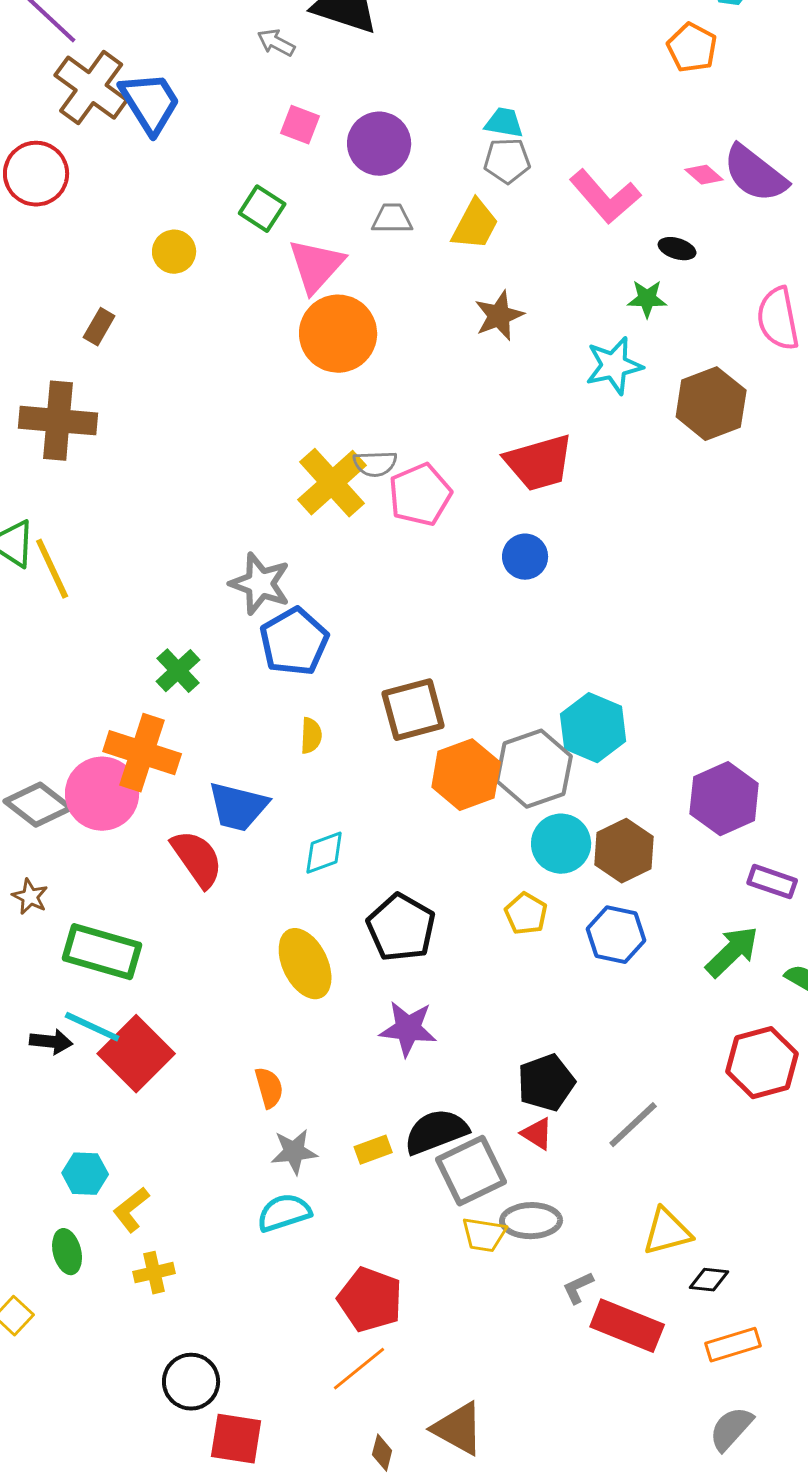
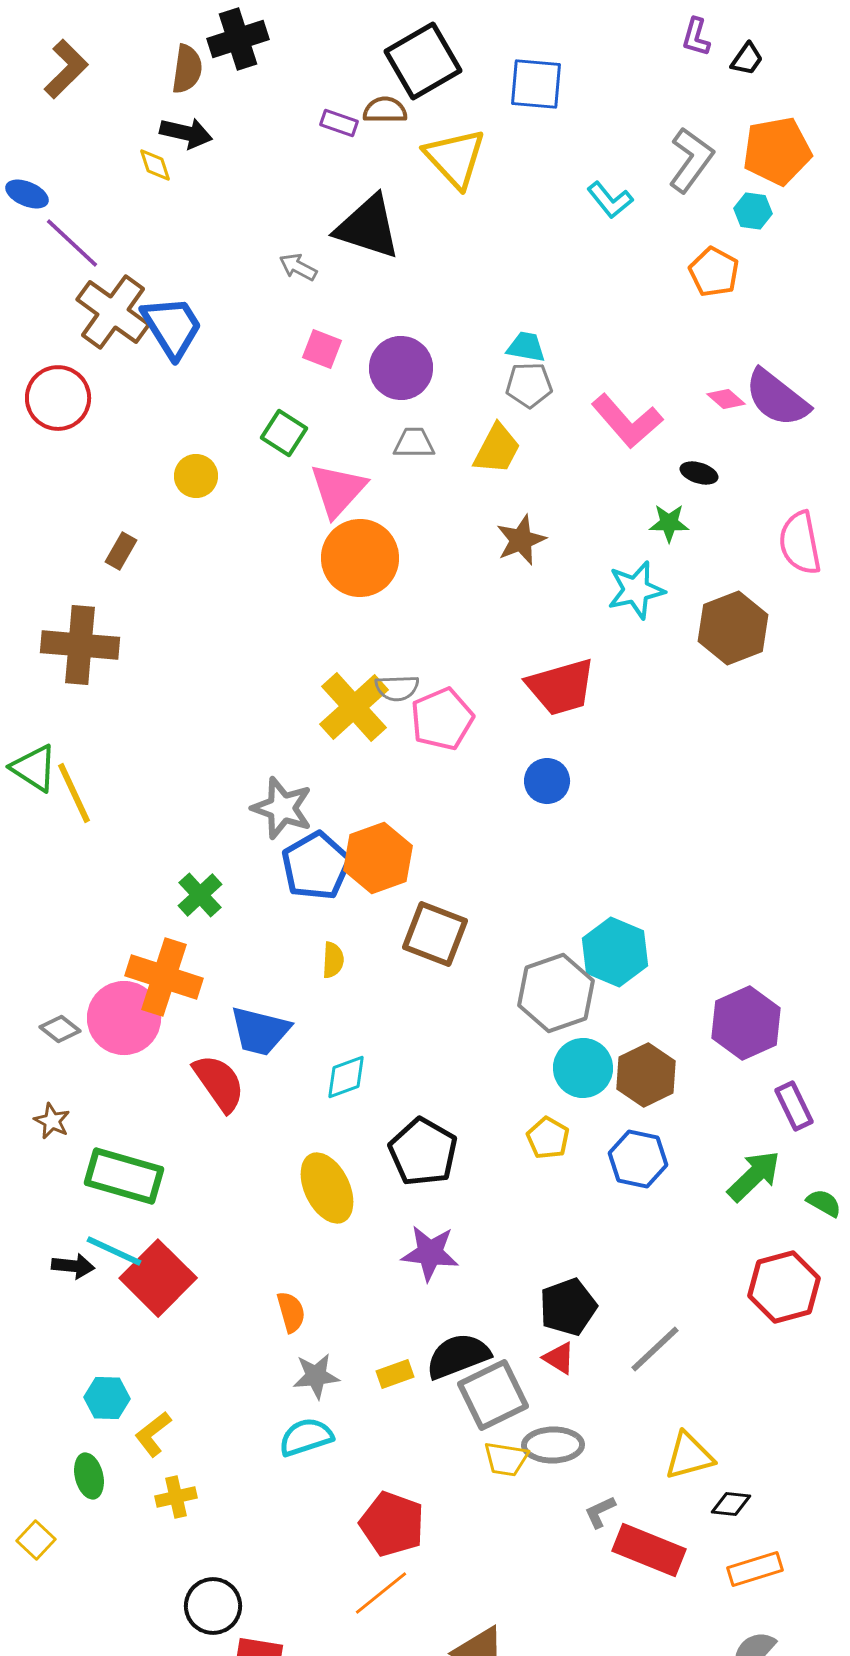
brown square: (413, 710) -> (435, 934), turned 36
orange hexagon: (466, 775) -> (378, 858), moved
gray diamond: (38, 805) -> (60, 1029), size x0.6
purple rectangle: (772, 882) -> (794, 1106), turned 45

